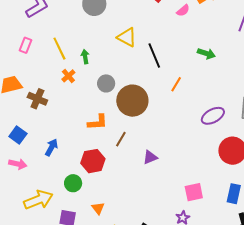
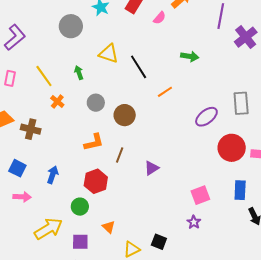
green arrow: (85, 57) -> (79, 73), moved
orange line: (176, 84) -> (165, 92), turned 35
brown circle: (132, 101) -> (125, 115), size x0.7

